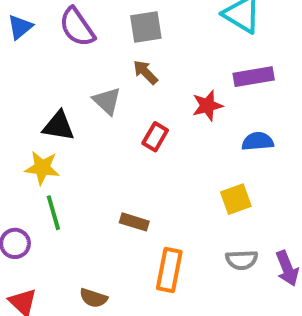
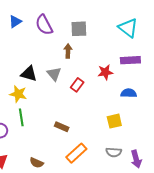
brown arrow: (145, 72) -> (68, 51), moved, turned 40
gray triangle: (107, 101) -> (54, 74), moved
orange rectangle: (169, 270) -> (76, 153), turned 30

